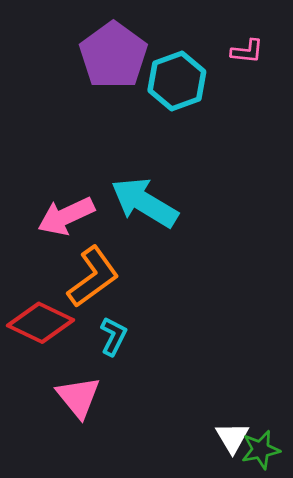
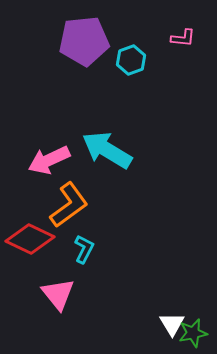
purple pentagon: (113, 55) -> (84, 41), turned 30
cyan hexagon: (177, 81) -> (131, 60), size x0.7

